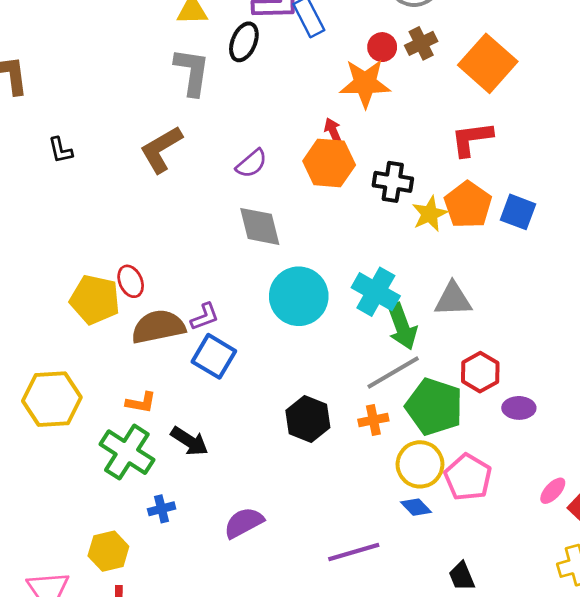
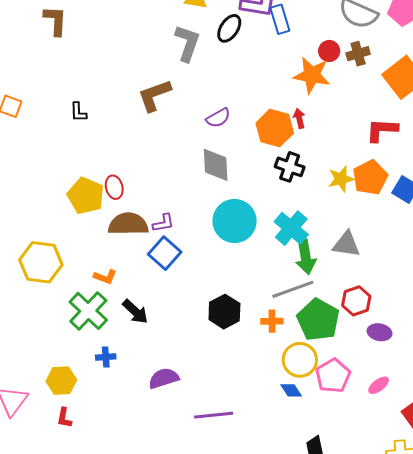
red arrow: (333, 131) -> (299, 118), moved
black L-shape: (60, 150) -> (78, 112), moved
black cross: (393, 182) -> (290, 167), moved
pink ellipse: (553, 491) -> (379, 385), moved
purple line: (354, 552) -> (214, 415), moved

